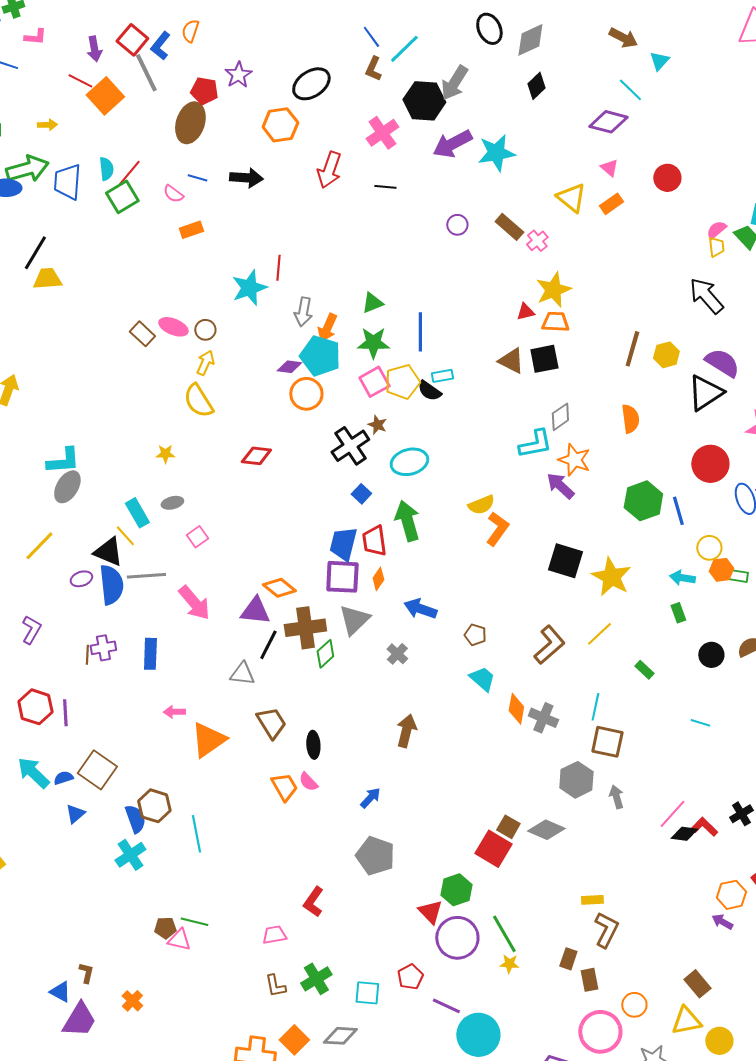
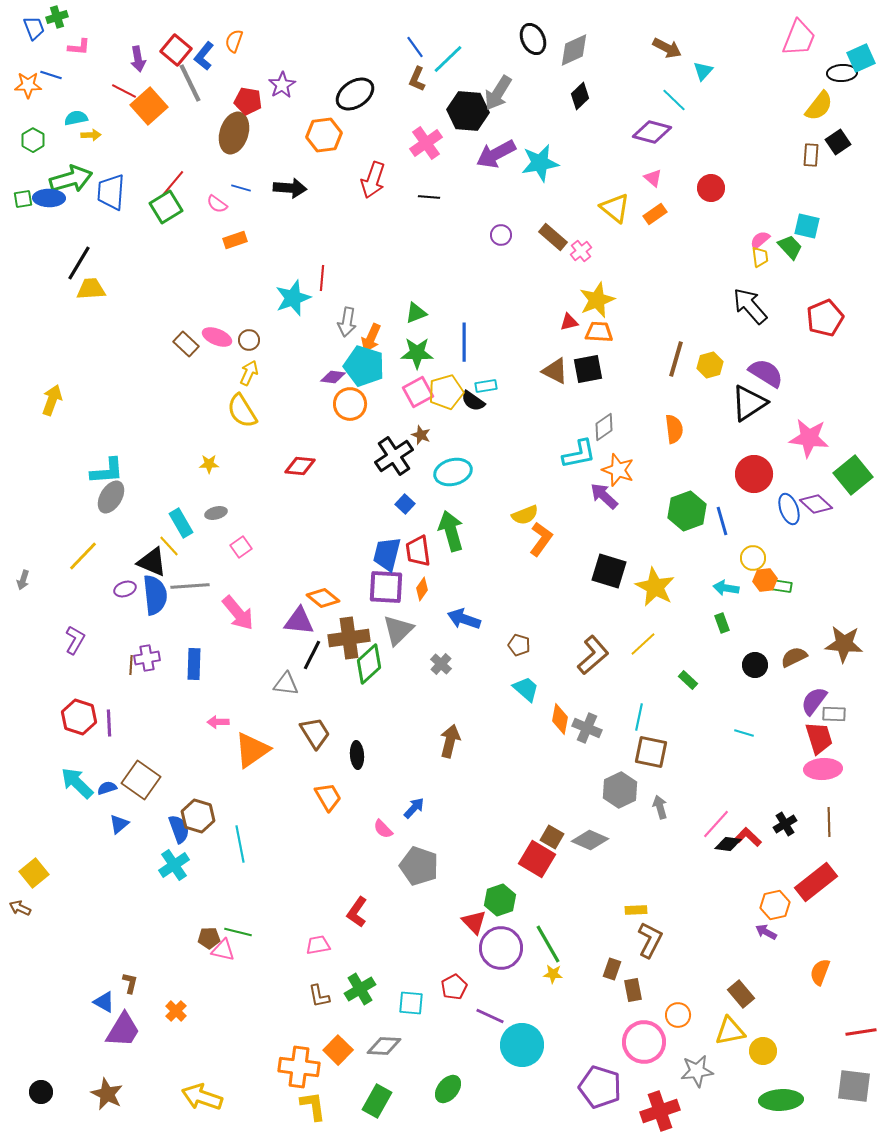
cyan semicircle: (106, 169) -> (76, 118), moved, turned -95
green diamond: (325, 654) -> (369, 664), size x1.4
pink semicircle: (308, 782) -> (383, 829), moved

